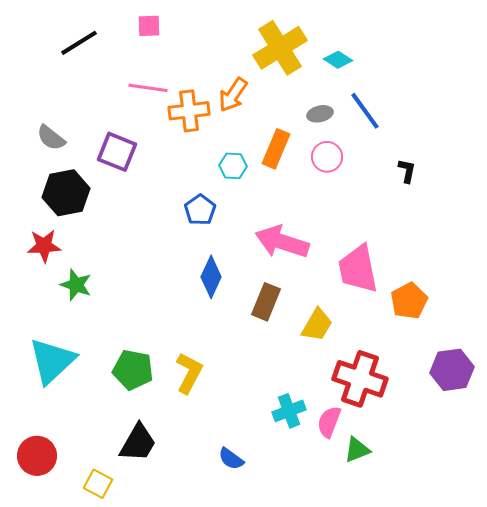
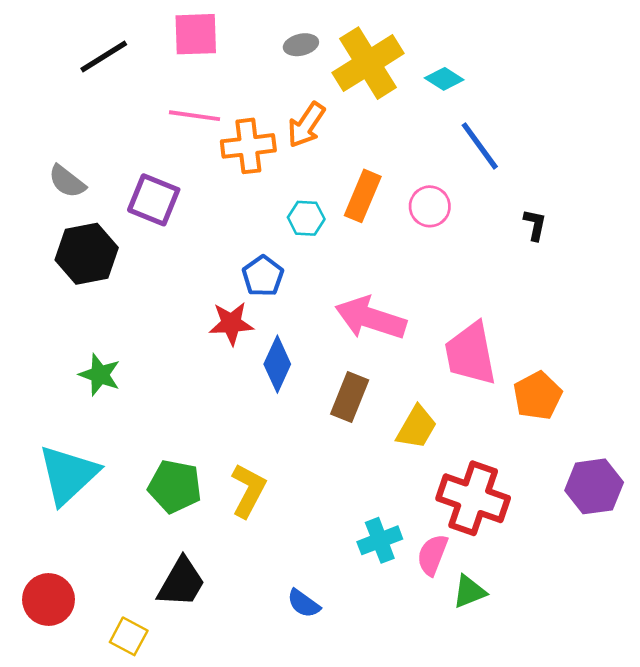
pink square: (149, 26) -> (196, 34), size x1.5
gray ellipse: (320, 114) -> (301, 45), moved
red star: (44, 246) -> (231, 323), moved

